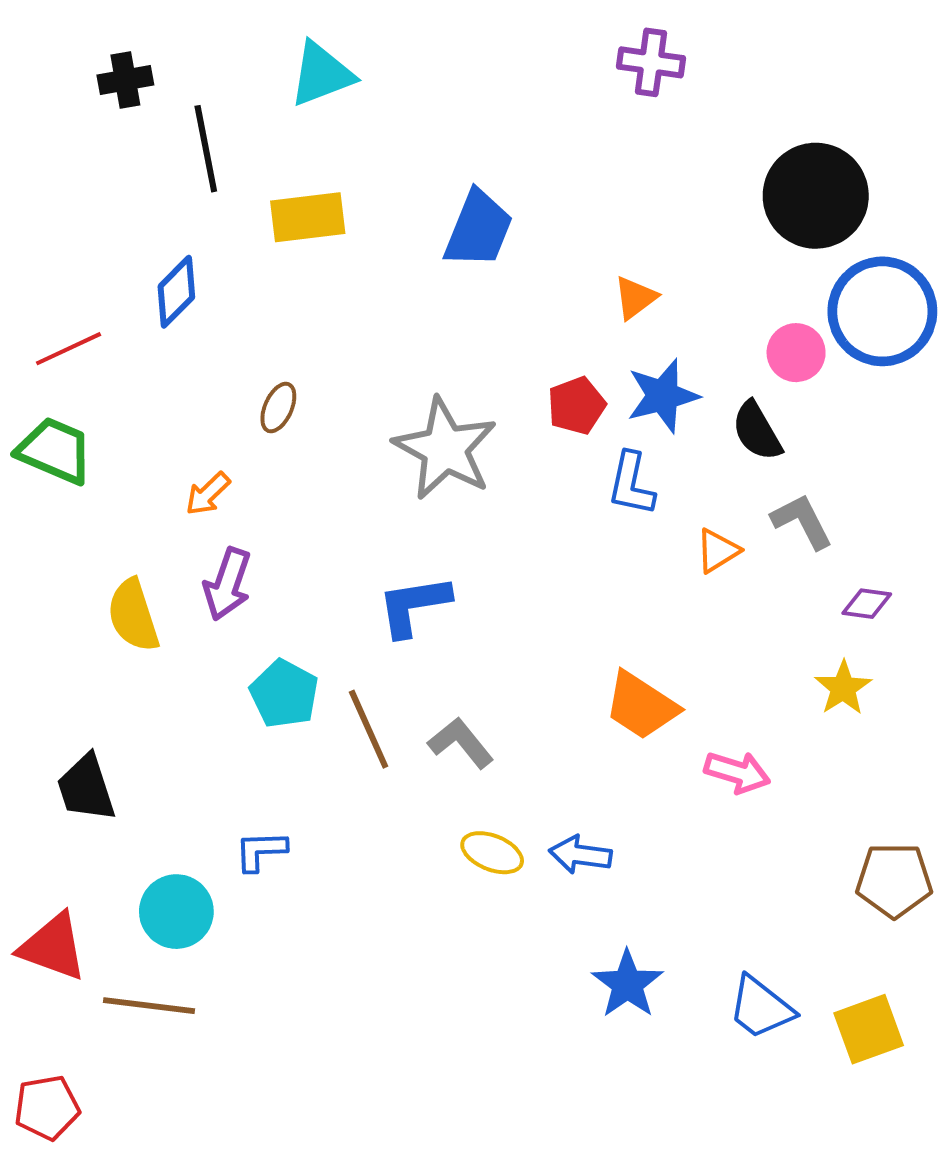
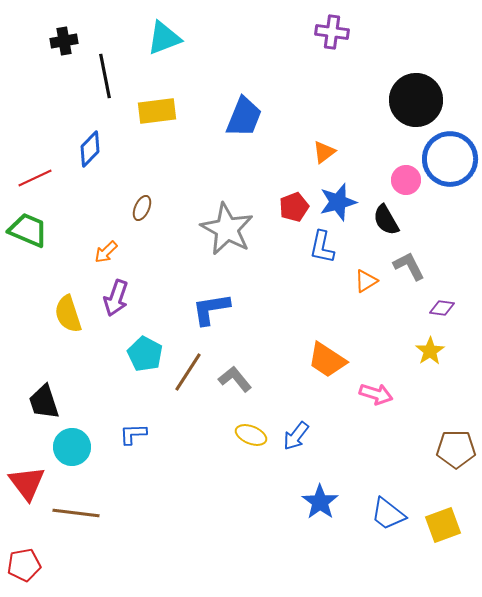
brown line: (369, 729) -> (188, 372), turned 57
blue arrow: (580, 855) -> (296, 436), turned -60
cyan circle: (176, 912) -> (72, 447), moved
red triangle: (53, 947) -> (27, 483), turned 33

